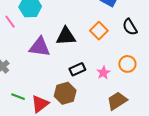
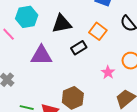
black triangle: (66, 36) -> (62, 24), moved
black rectangle: (77, 69) -> (79, 48), moved

